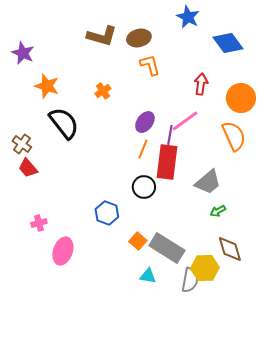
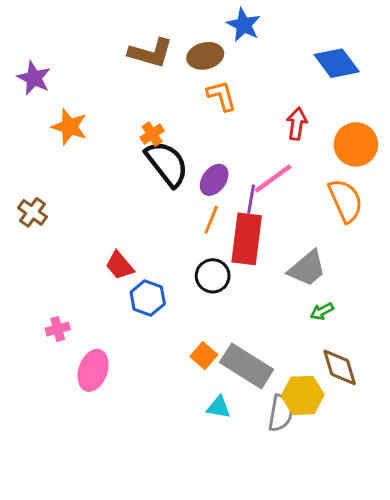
blue star: (188, 17) -> (244, 25), moved
black semicircle: (64, 123) -> (167, 164), moved
red trapezoid: (28, 168) -> (120, 266), moved
blue hexagon: (107, 213) -> (148, 298), moved

